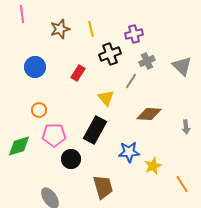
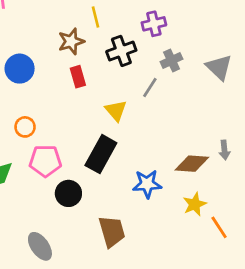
brown star: (60, 29) -> (71, 41), moved
red rectangle: (78, 73) -> (78, 77), turned -49
brown diamond: (149, 114) -> (192, 164), moved
yellow star: (153, 166) -> (195, 204), moved

